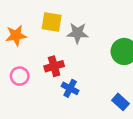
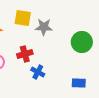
blue rectangle: (120, 102) -> (79, 83), turned -40

